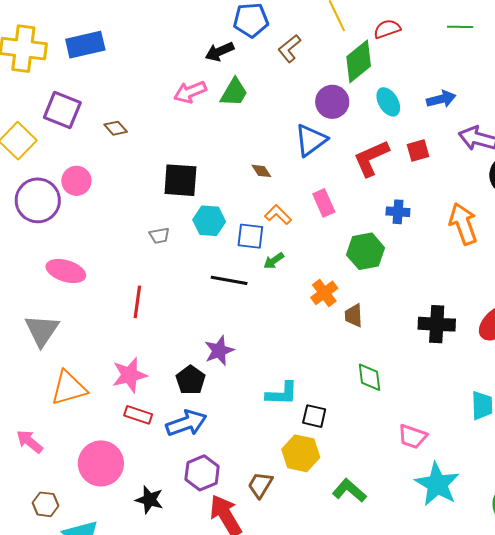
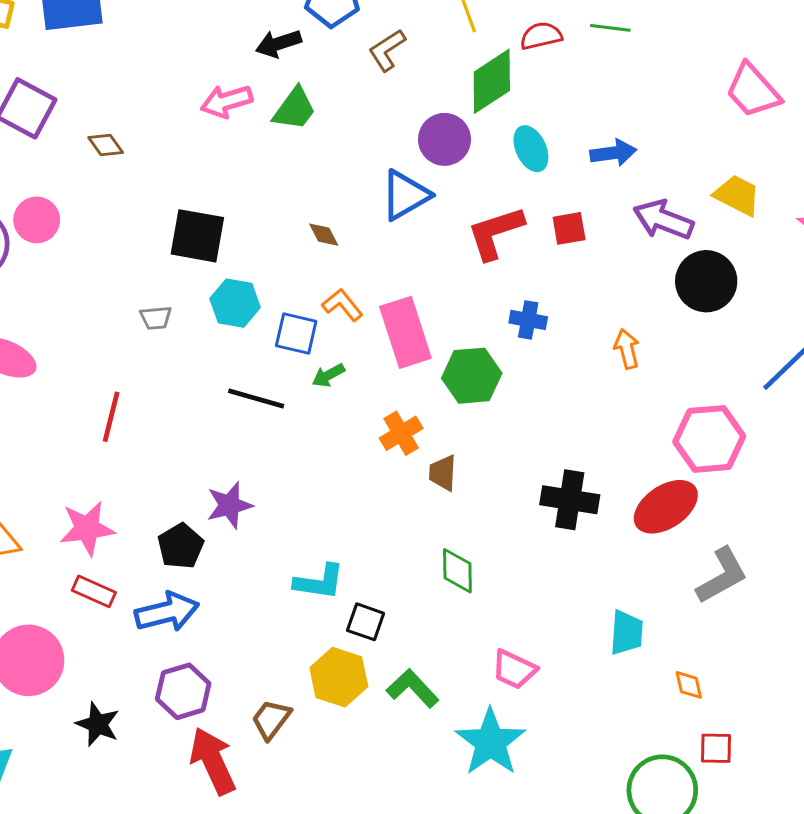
green line: (460, 27) -> (610, 28), moved
pink rectangle: (324, 203) -> (405, 332), moved, size x1.6
orange arrow: (463, 224) -> (627, 349), size x0.6
cyan star: (437, 484) -> (490, 742), moved
green L-shape: (349, 491) -> (413, 688), moved

